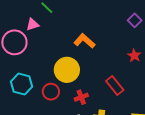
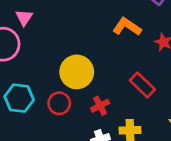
pink triangle: (33, 24) -> (24, 18), turned -32
orange L-shape: (84, 41) -> (127, 27), moved

